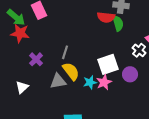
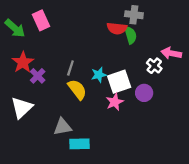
red star: (20, 33) -> (23, 62), moved, turned 30
gray triangle: (58, 81) -> (63, 127), moved
cyan star: (90, 82) -> (99, 75), moved
white triangle: (22, 87) -> (22, 108), size x1.5

